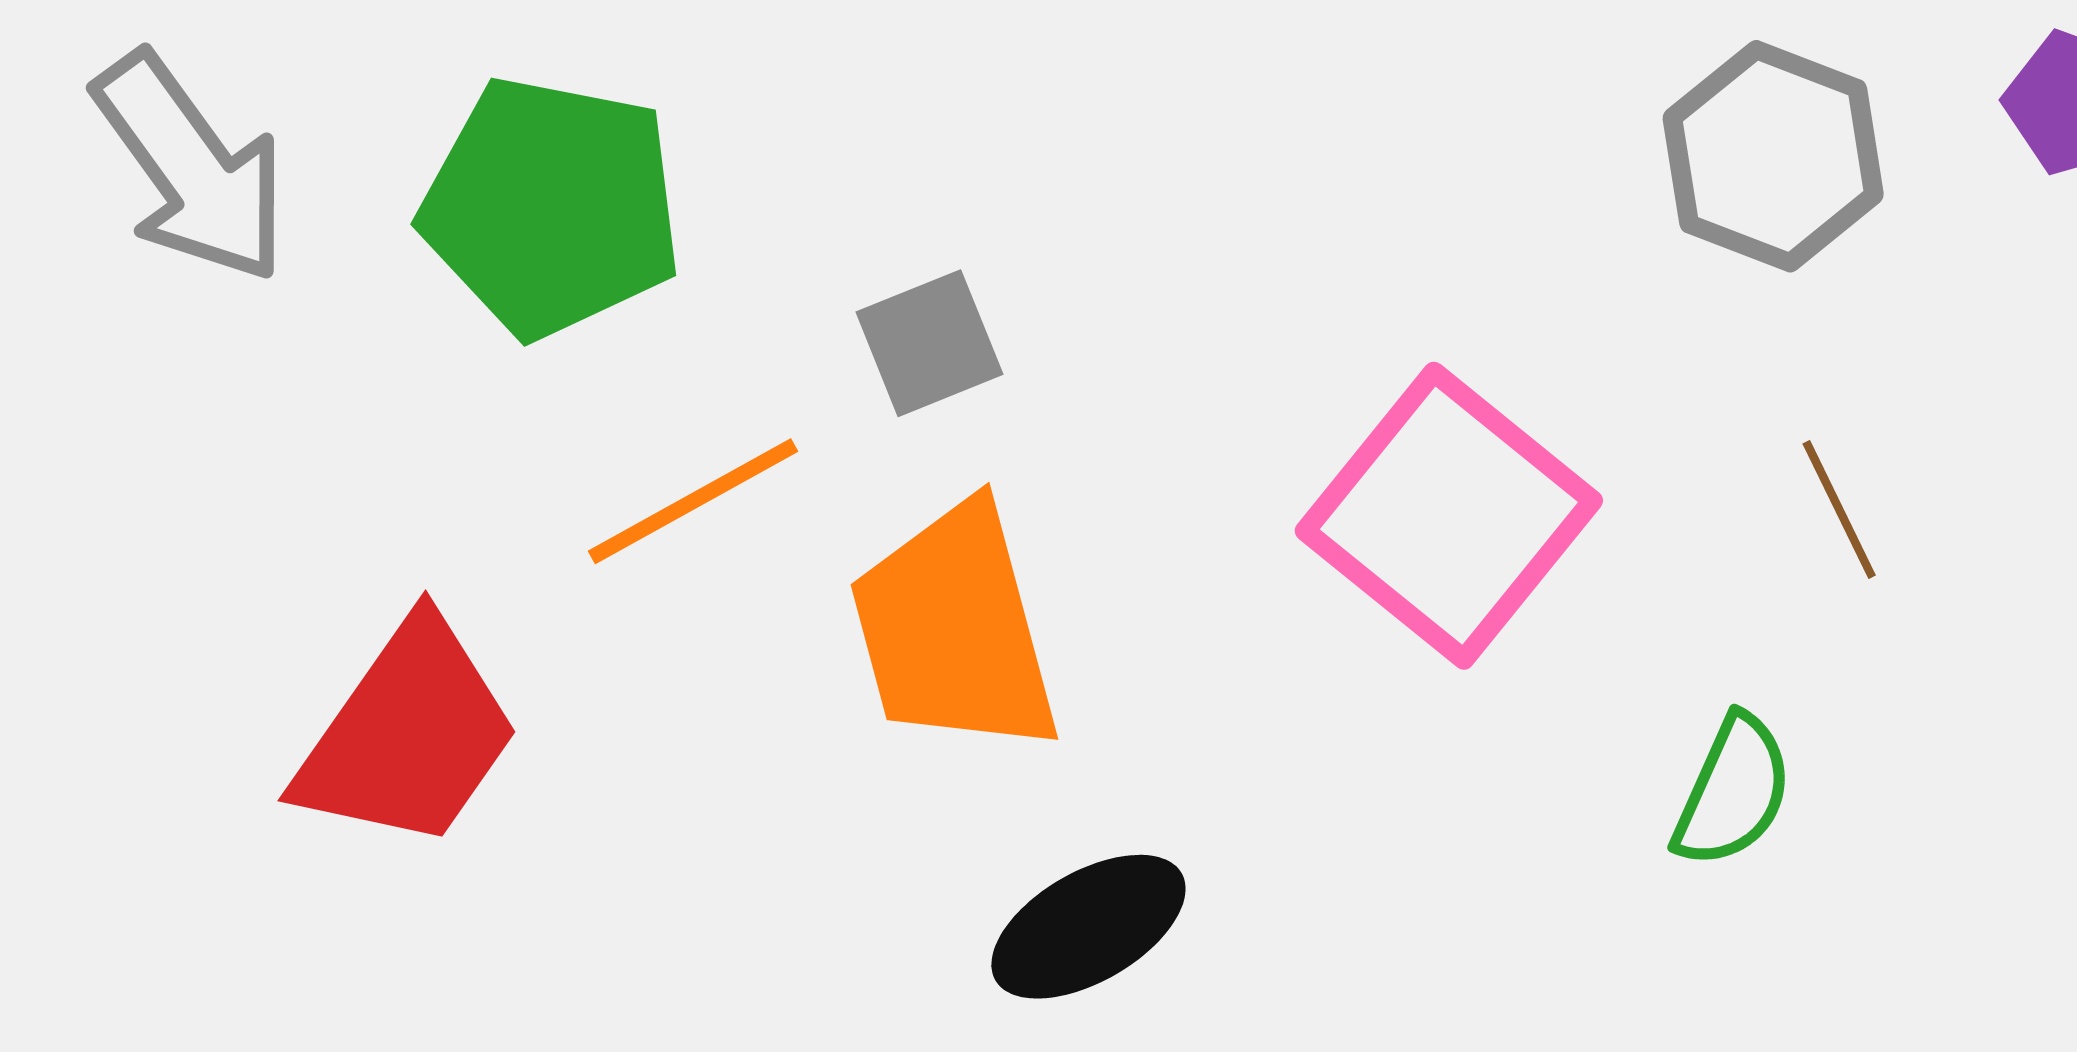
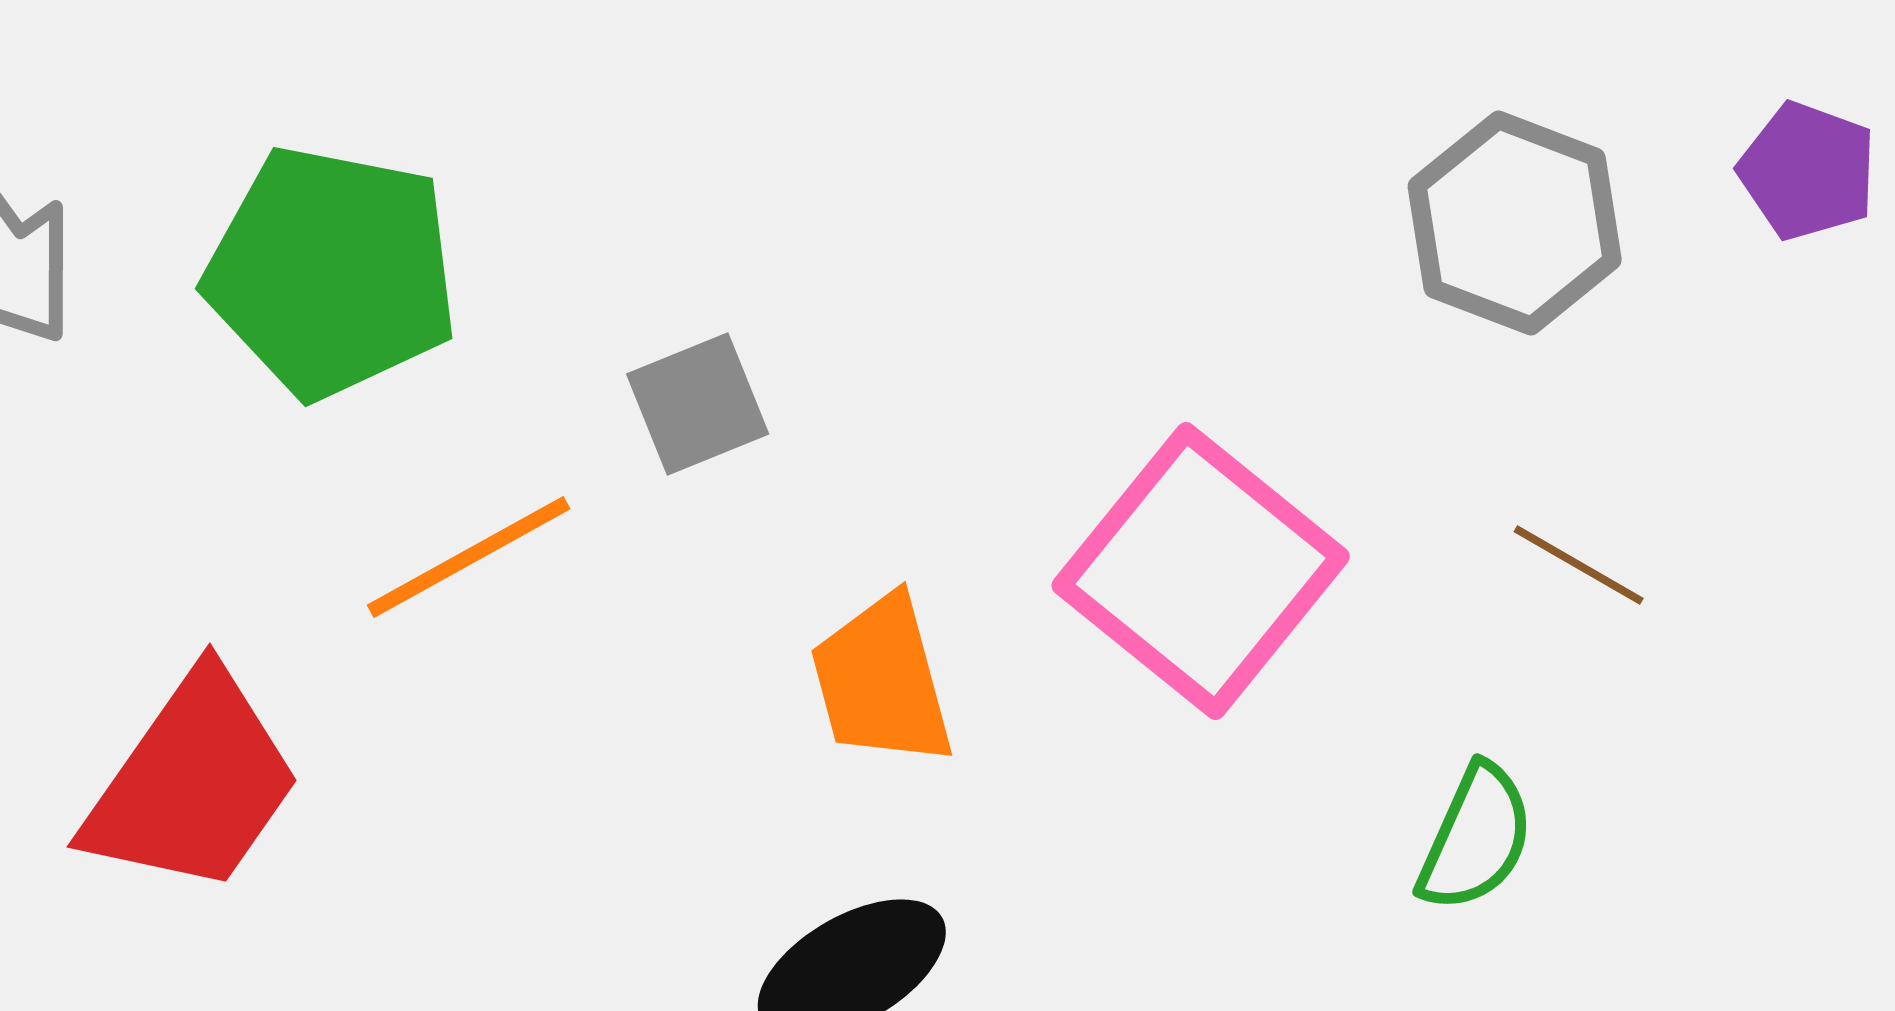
brown line: (1839, 509) -> (1579, 565), turned -34
orange trapezoid: (954, 629) -> (882, 681), moved, size x0.7

